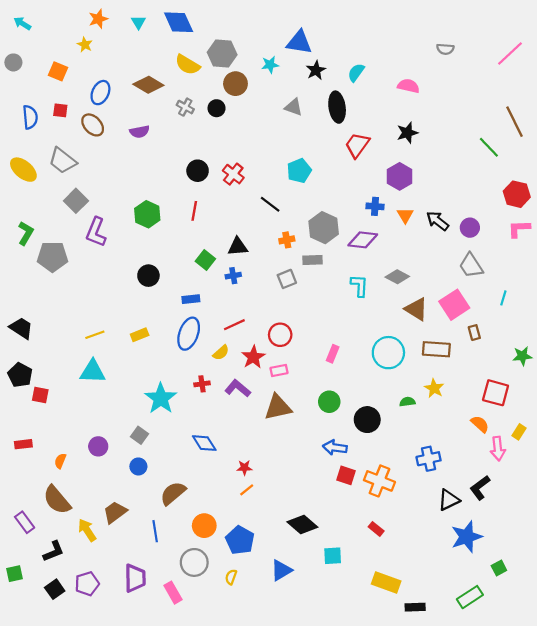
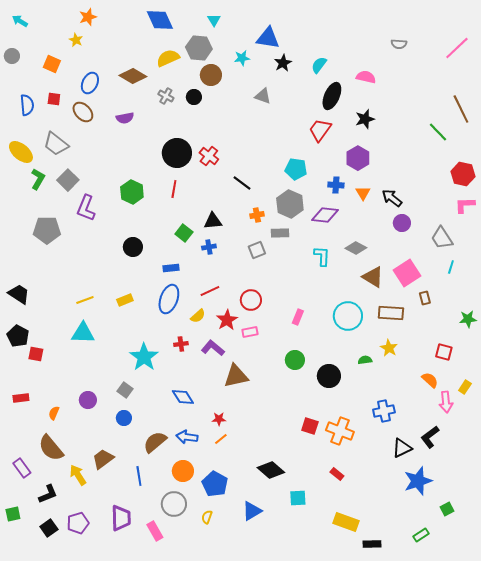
cyan triangle: (138, 22) -> (214, 20), moved
yellow semicircle: (188, 65) -> (168, 58), turned 125
black ellipse: (337, 107) -> (332, 96), moved, turned 32
black circle: (198, 171) -> (177, 153), size x1.5
cyan pentagon: (299, 171) -> (296, 169), moved, turned 30
purple circle: (470, 228) -> (402, 223), moved
green L-shape: (26, 233) -> (38, 179), moved
gray trapezoid: (471, 266) -> (442, 238), moved
red square: (496, 393) -> (444, 352), size x0.7
brown triangle: (278, 407) -> (236, 376), moved
blue arrow: (335, 447) -> (187, 437), moved
green rectangle: (470, 597) -> (421, 535), size x0.7

